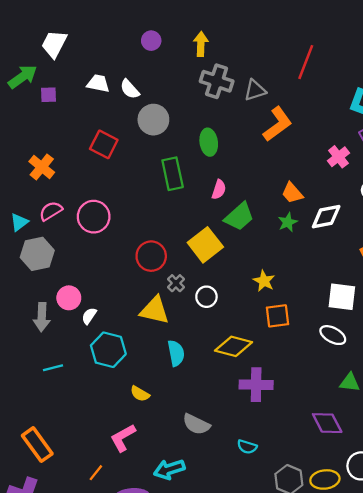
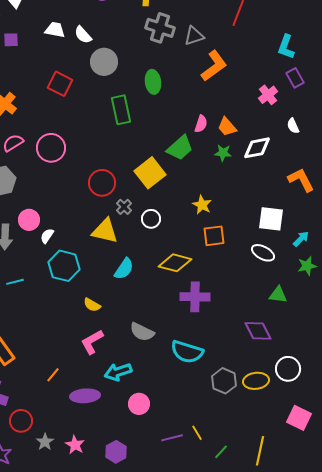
pink semicircle: (219, 190) -> (201, 124), moved
green star: (288, 222) -> (223, 153), turned 30
cyan semicircle: (176, 353) -> (124, 269), turned 45
pink L-shape: (123, 438) -> (92, 342), moved
cyan semicircle: (247, 447) -> (187, 352), size x1.8

